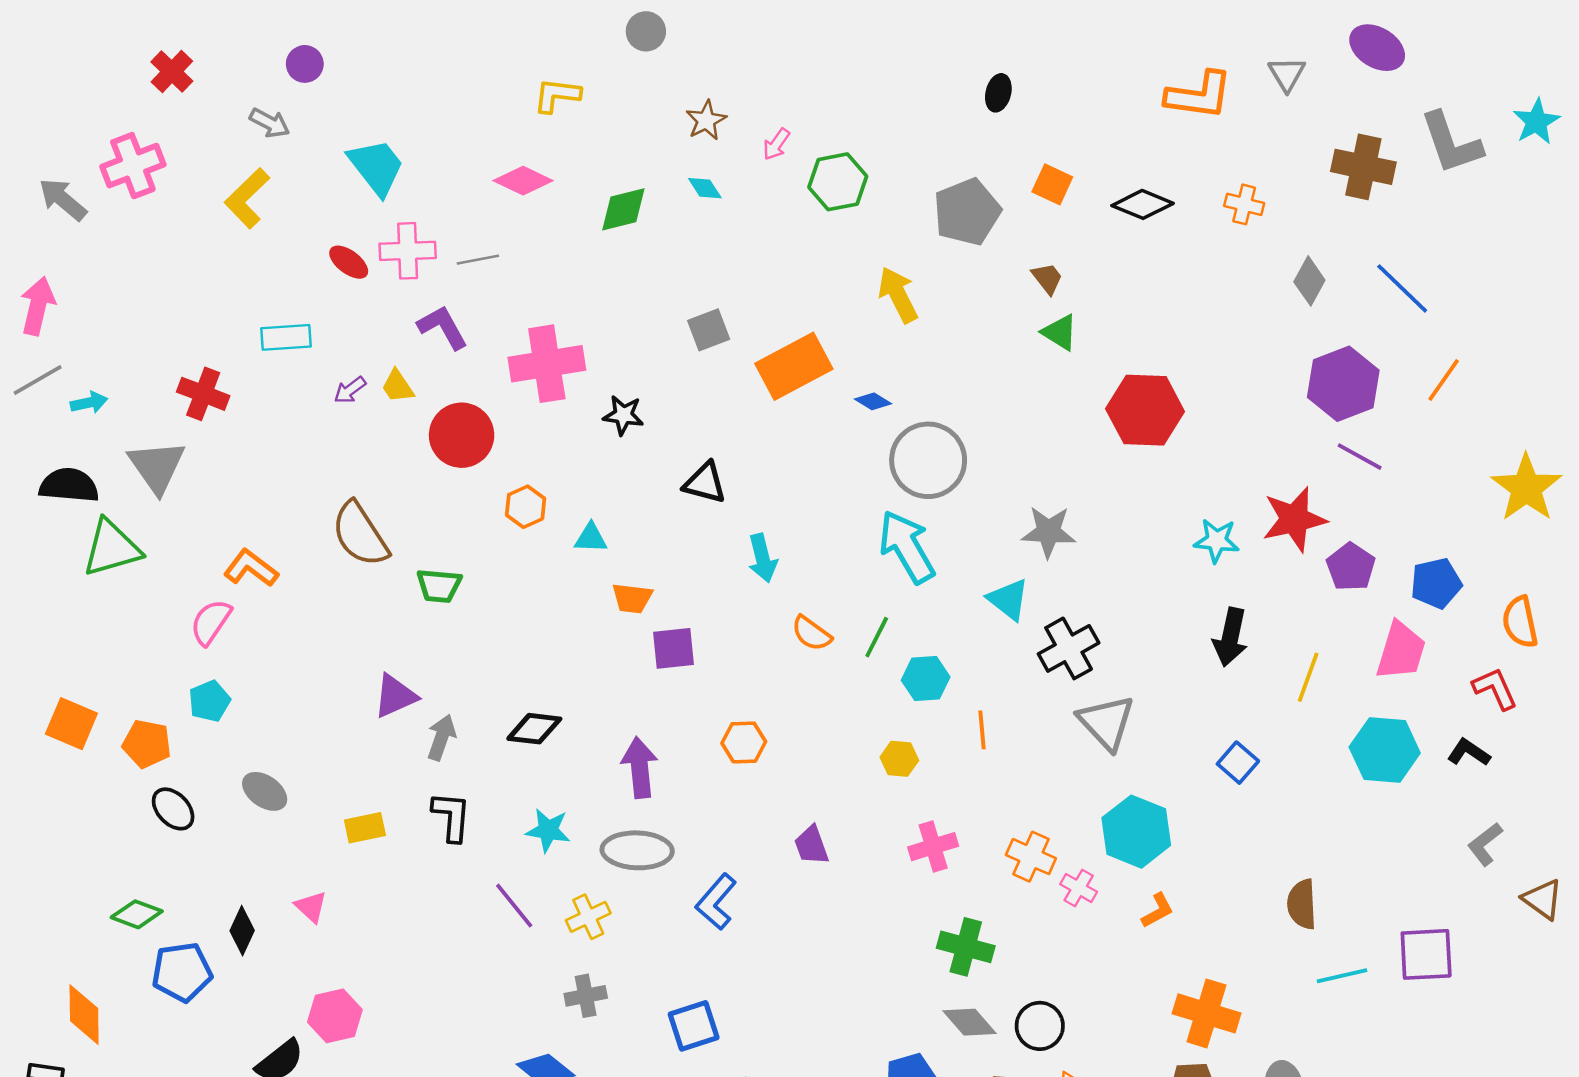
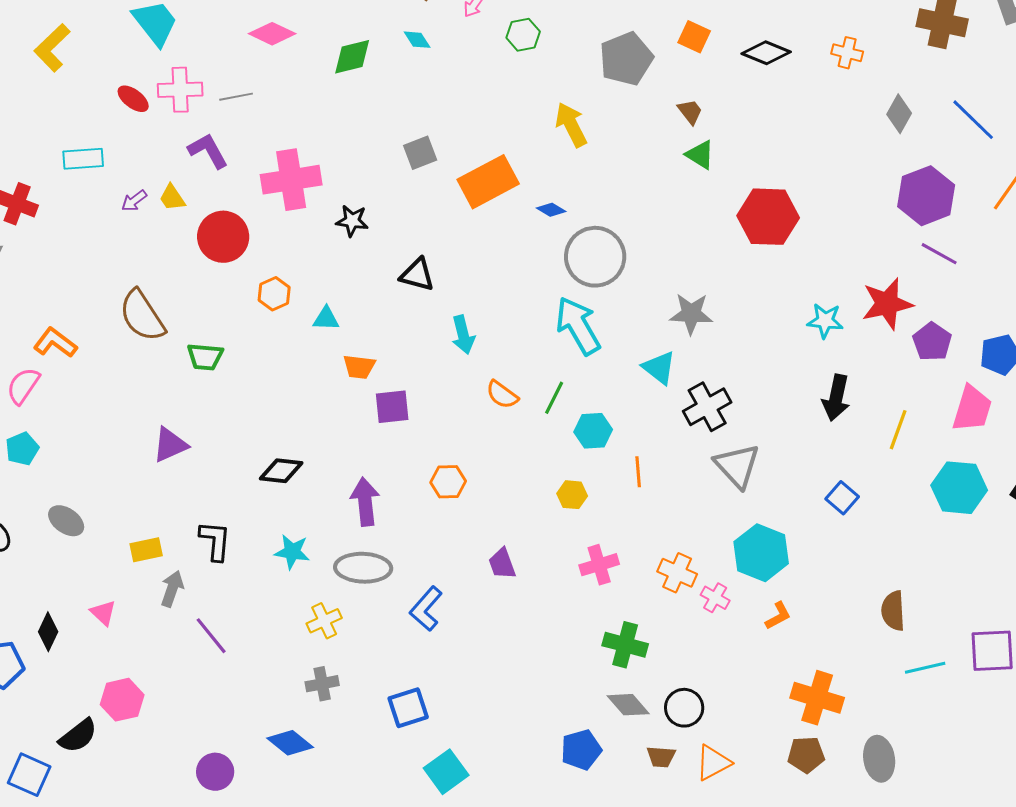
green hexagon: (838, 182) -> (523, 35), size x0.7
gray arrow: (441, 737) -> (172, 589), moved
purple line: (514, 906) -> (211, 636), moved

